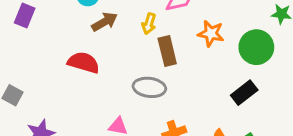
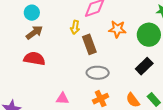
brown arrow: (104, 22) -> (34, 32), moved
gray ellipse: (149, 87) -> (98, 73), moved

